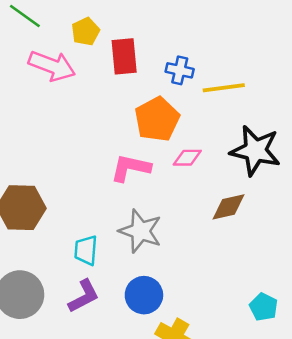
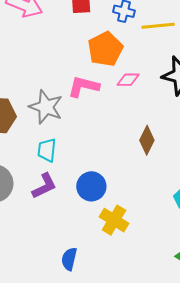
brown diamond: (229, 207) -> (147, 140), moved, turned -52
gray star: (140, 231) -> (46, 107), moved

